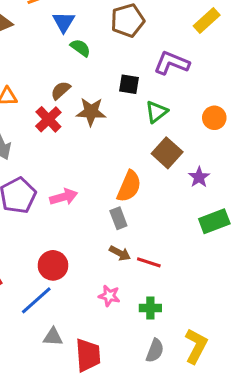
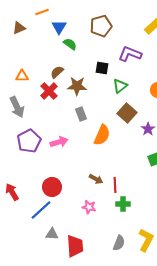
gray rectangle: (118, 218) -> (81, 114), moved
red line: (149, 262) -> (115, 185), turned 70
green cross: (150, 308) -> (123, 204), moved

